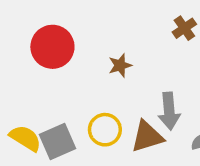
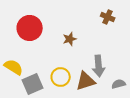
brown cross: (184, 28) -> (108, 17), turned -32
yellow semicircle: (25, 138) -> (14, 67), moved

